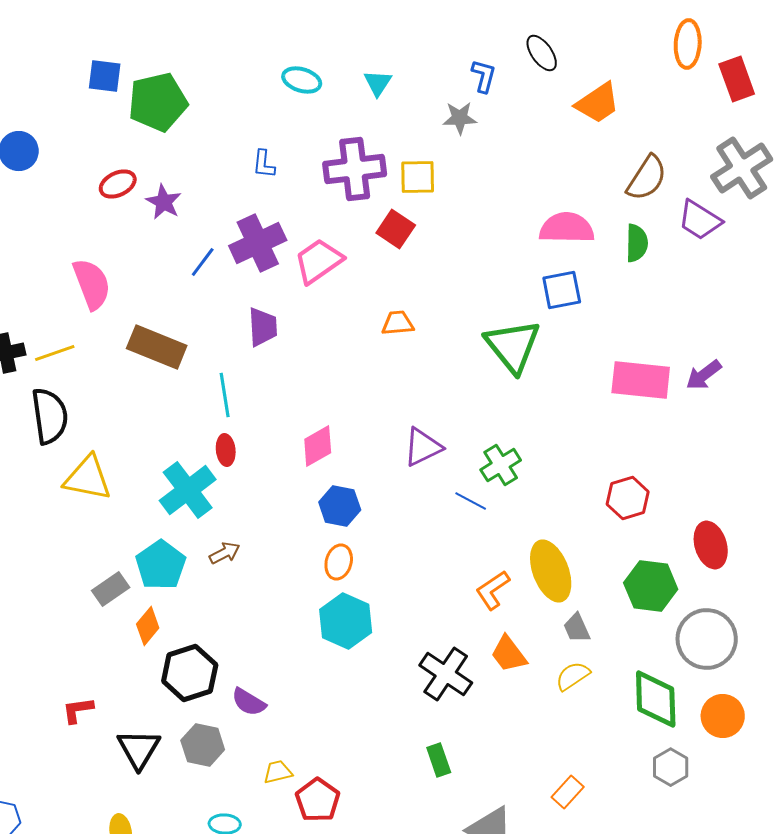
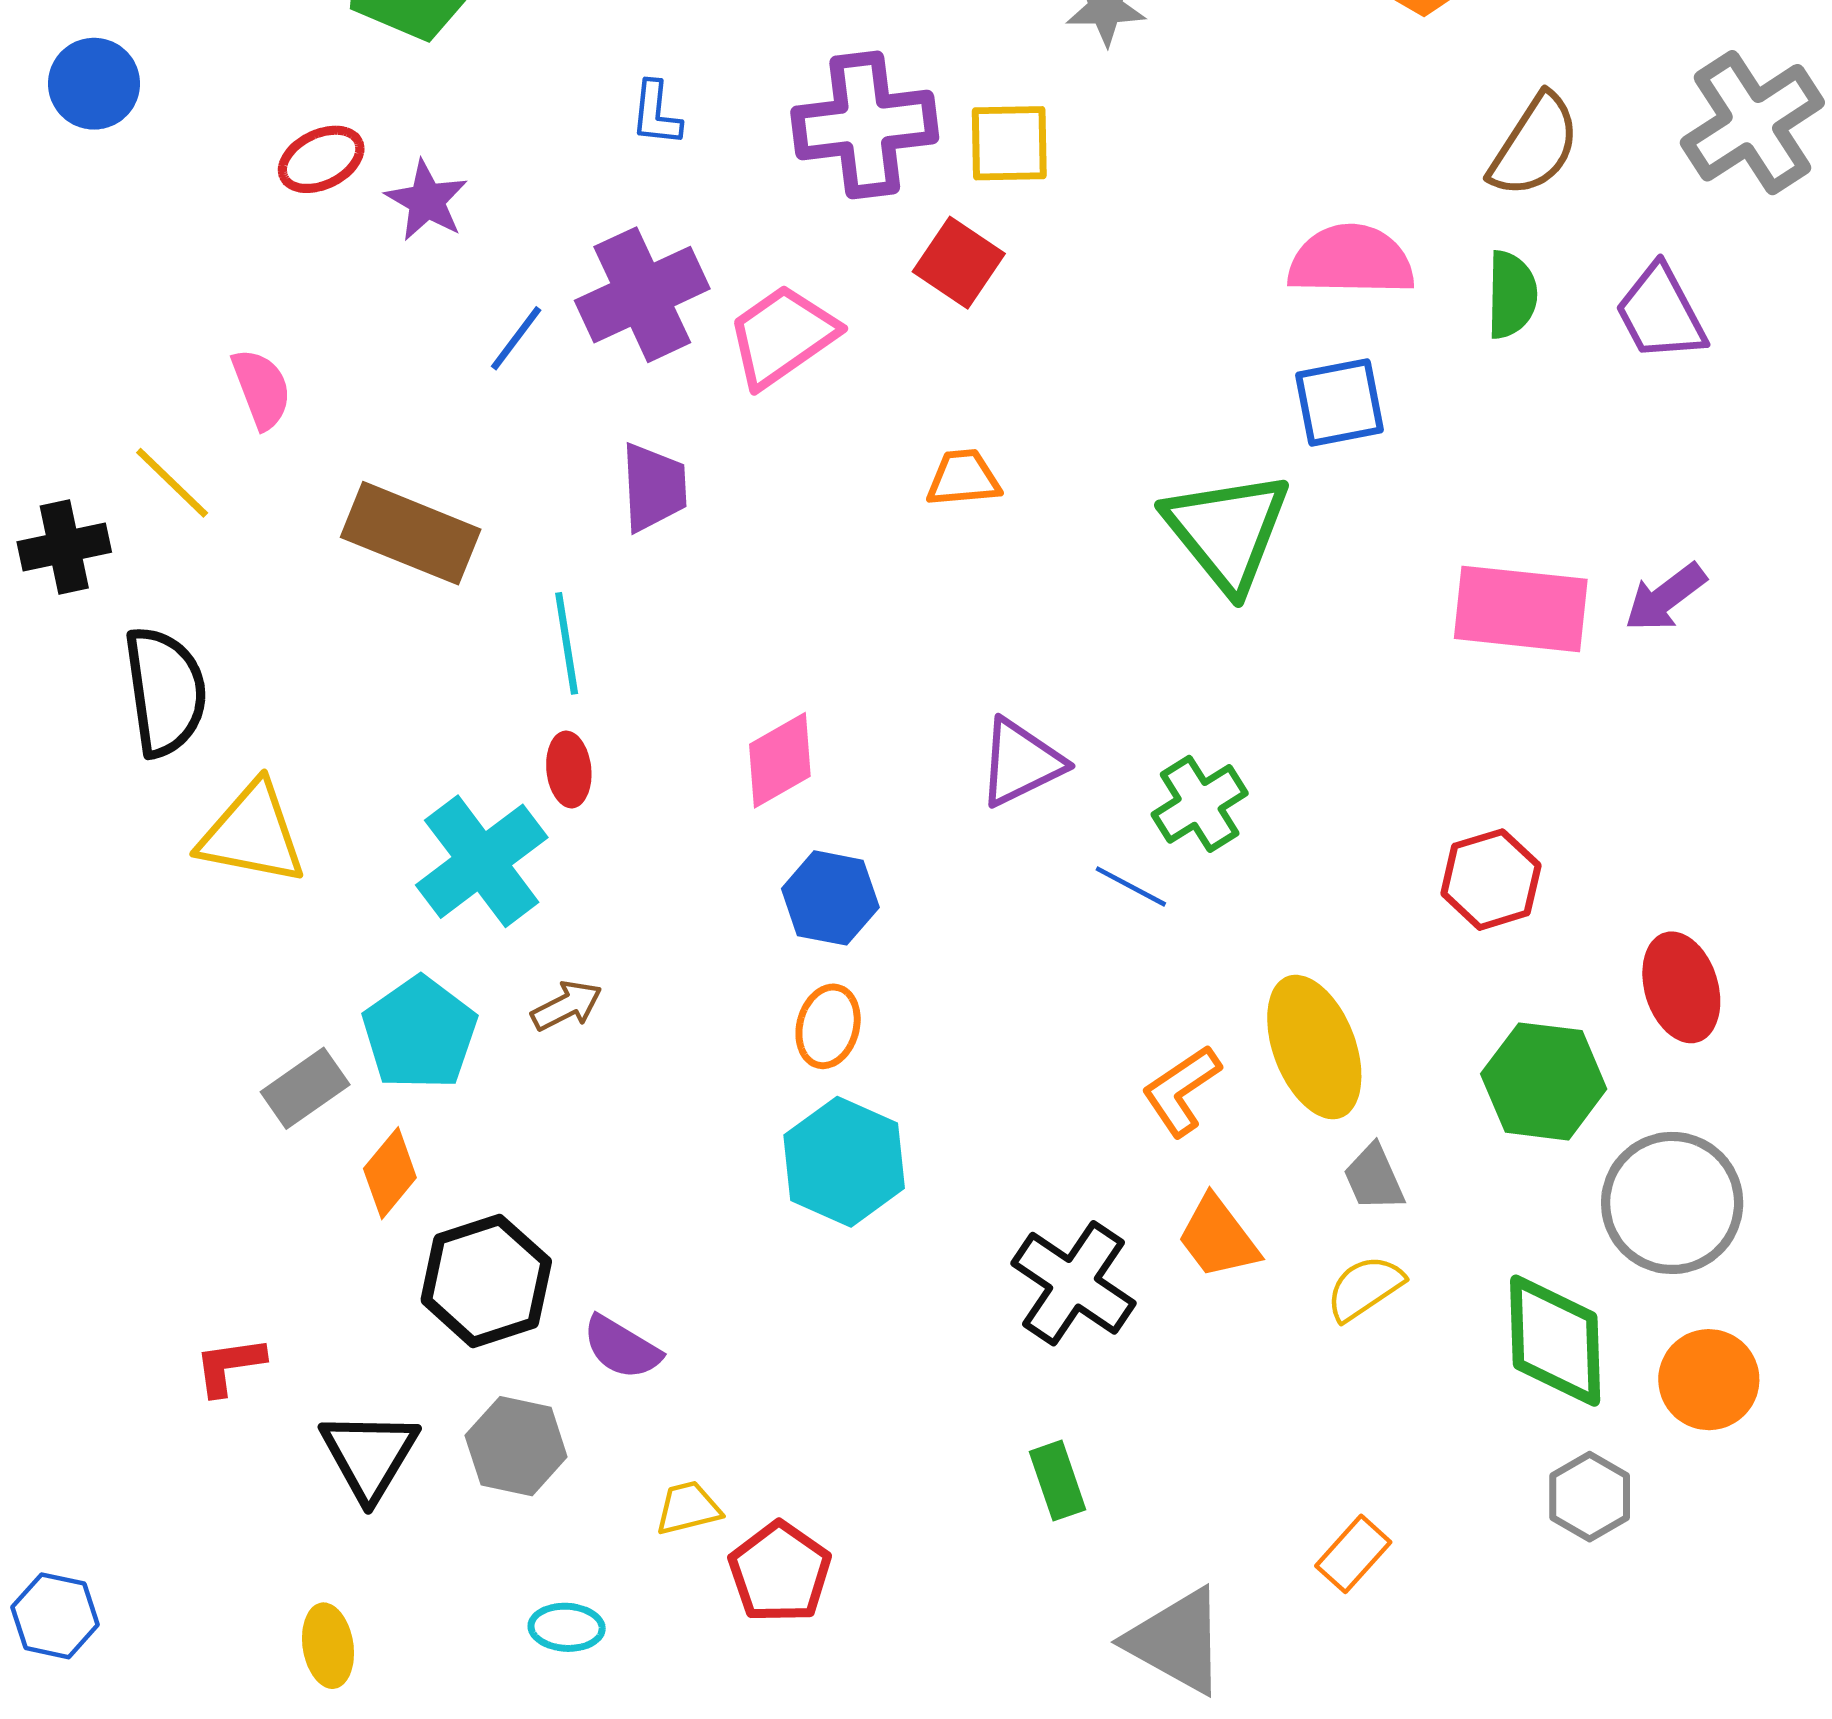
purple trapezoid: (700, 220) -> (1661, 313), moved, turned 30
pink semicircle: (92, 284) -> (261, 389), size x0.7
yellow line: (55, 353) -> (172, 483), moved, turned 63

